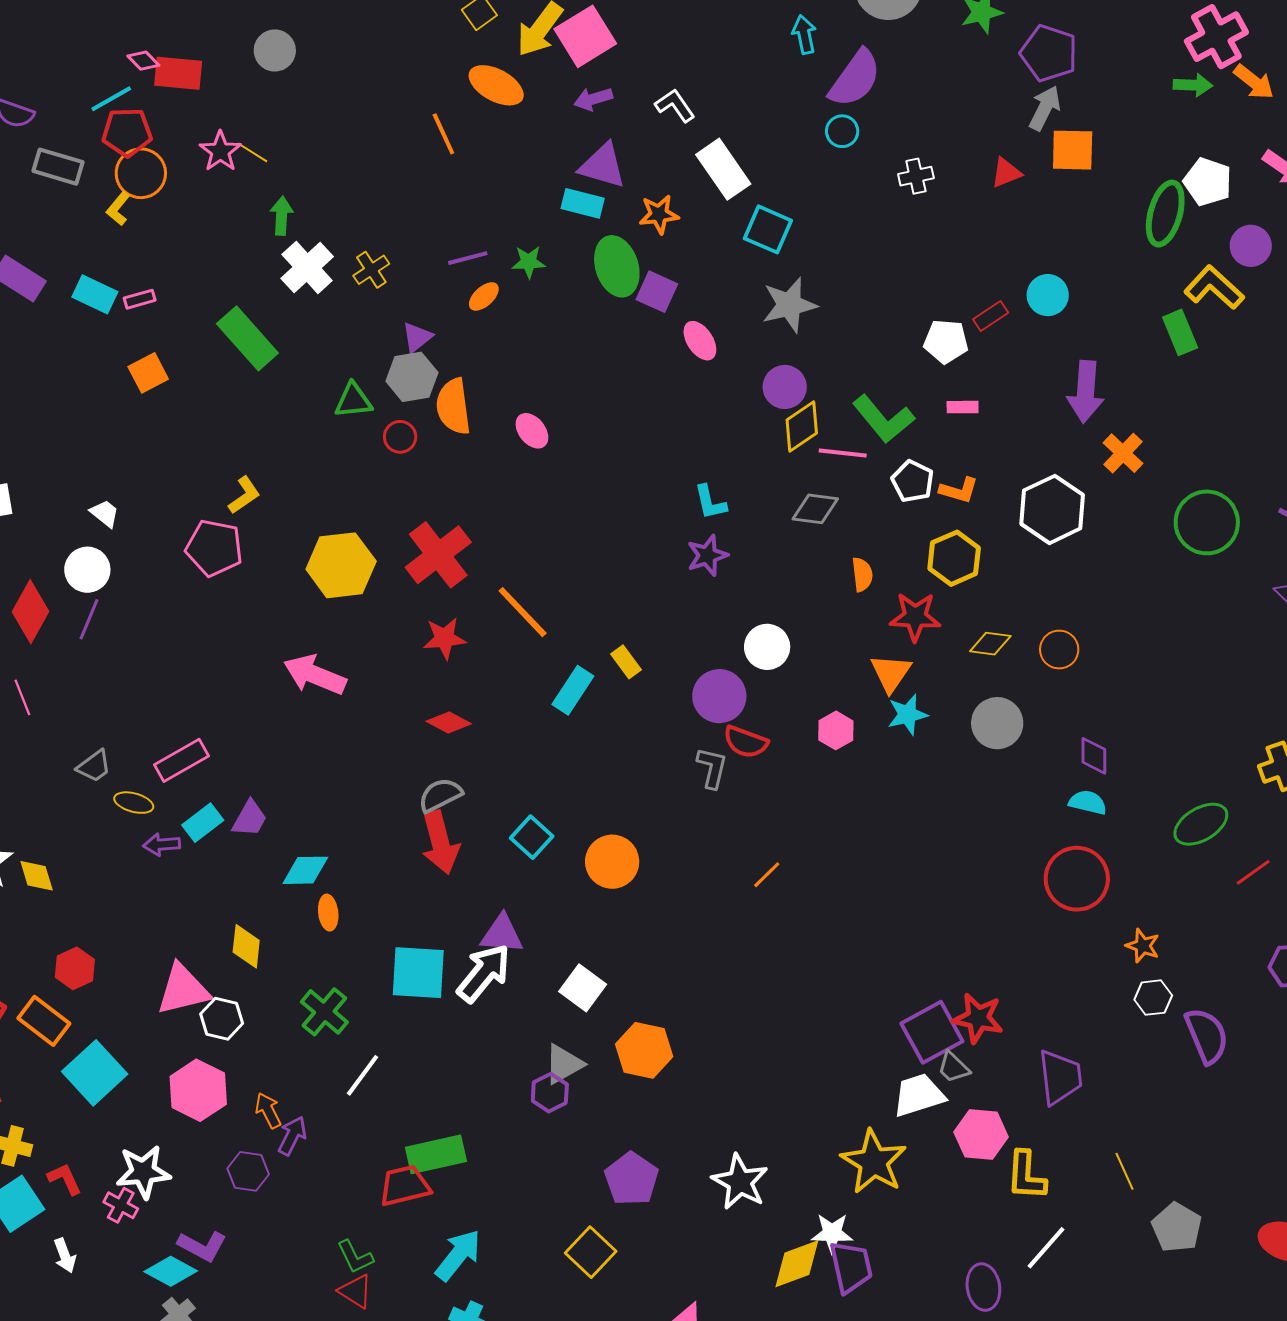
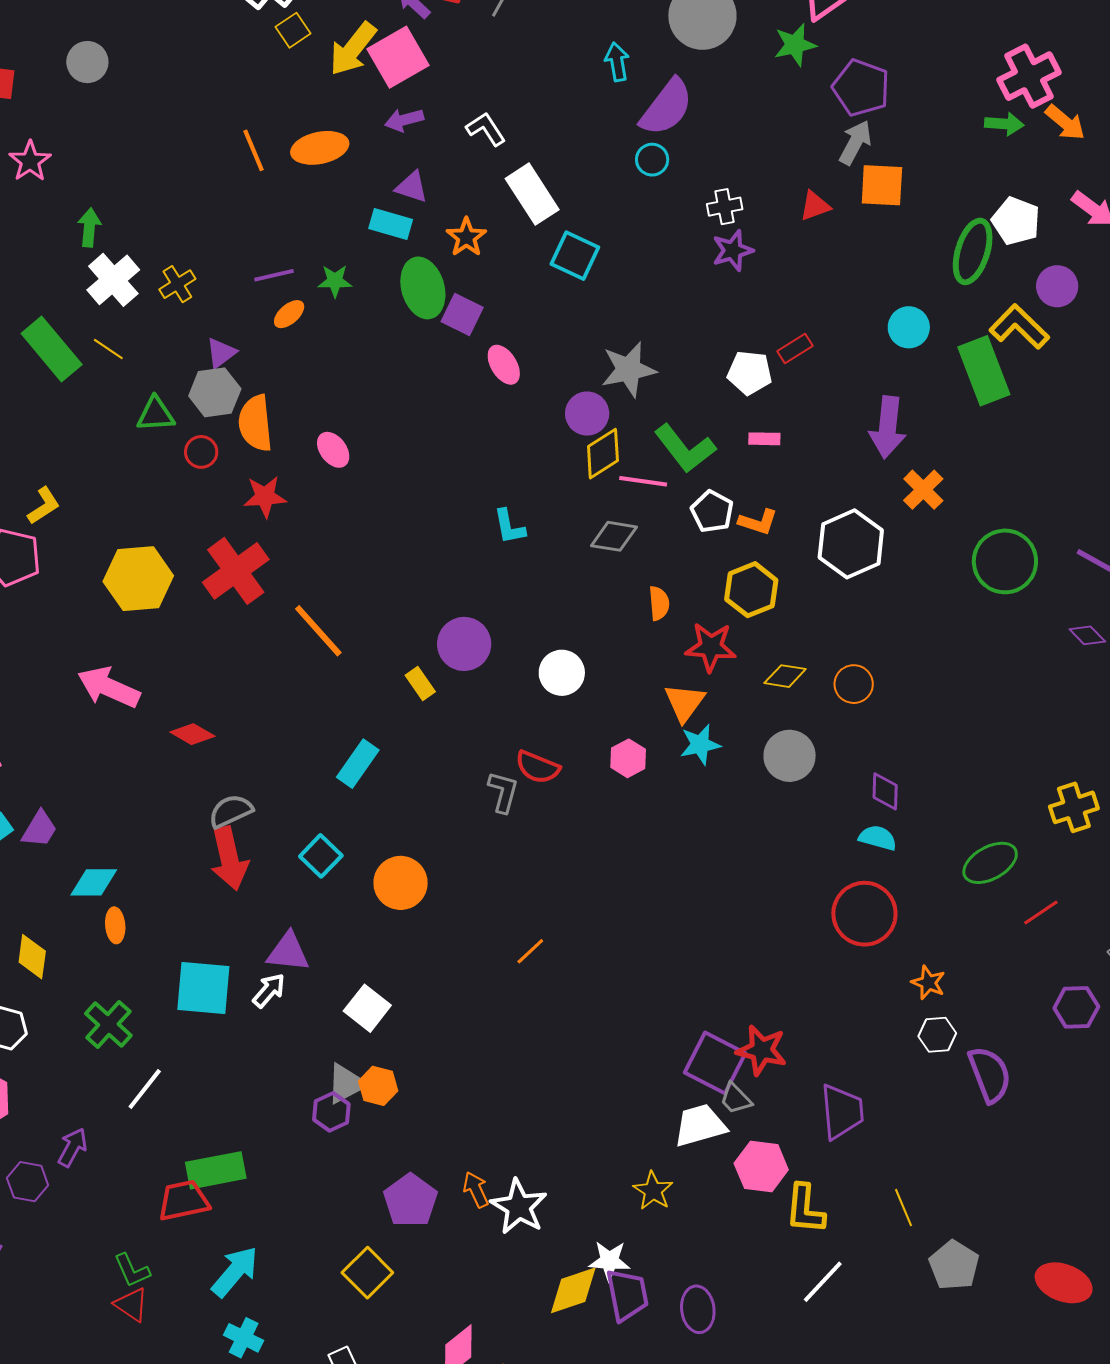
orange ellipse: (496, 85) -> (320, 148), moved, turned -42
yellow line: (252, 152) -> (108, 349), moved
purple triangle: (603, 166) -> (412, 187), size x0.7
orange star: (659, 214) -> (466, 237), turned -30
cyan circle: (1048, 295) -> (909, 327), moved
gray star: (789, 305) -> (629, 370), moved
green rectangle: (1180, 332) -> (984, 371), size x1.5
purple star: (707, 555) -> (733, 250), moved
red star: (444, 638) -> (265, 497), moved
cyan rectangle: (573, 690) -> (358, 764), moved
purple circle: (719, 696) -> (464, 644), moved
red diamond: (449, 722) -> (192, 734), moved
orange line: (767, 875) -> (530, 951), moved
white arrow: (484, 973) -> (269, 990), size x0.6
purple square: (932, 1032) -> (715, 1063), turned -36
orange hexagon: (644, 1050) -> (378, 1086), moved, size x0.7
orange arrow: (268, 1110) -> (476, 1190), moved
yellow star: (874, 1162) -> (653, 1191), size x0.6
purple ellipse: (983, 1287) -> (698, 1309), moved

